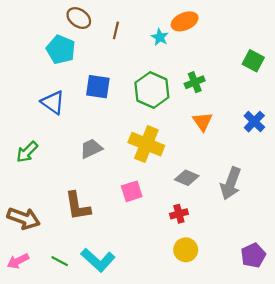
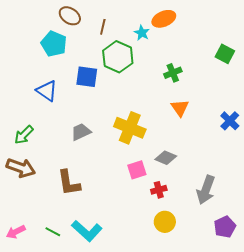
green hexagon: (152, 90) -> (118, 57), moved
blue cross: (254, 122) -> (230, 121), moved
gray arrow: (231, 183) -> (206, 190), moved
pink square: (132, 191) -> (137, 170), moved
brown arrow: (24, 218) -> (21, 168), moved

